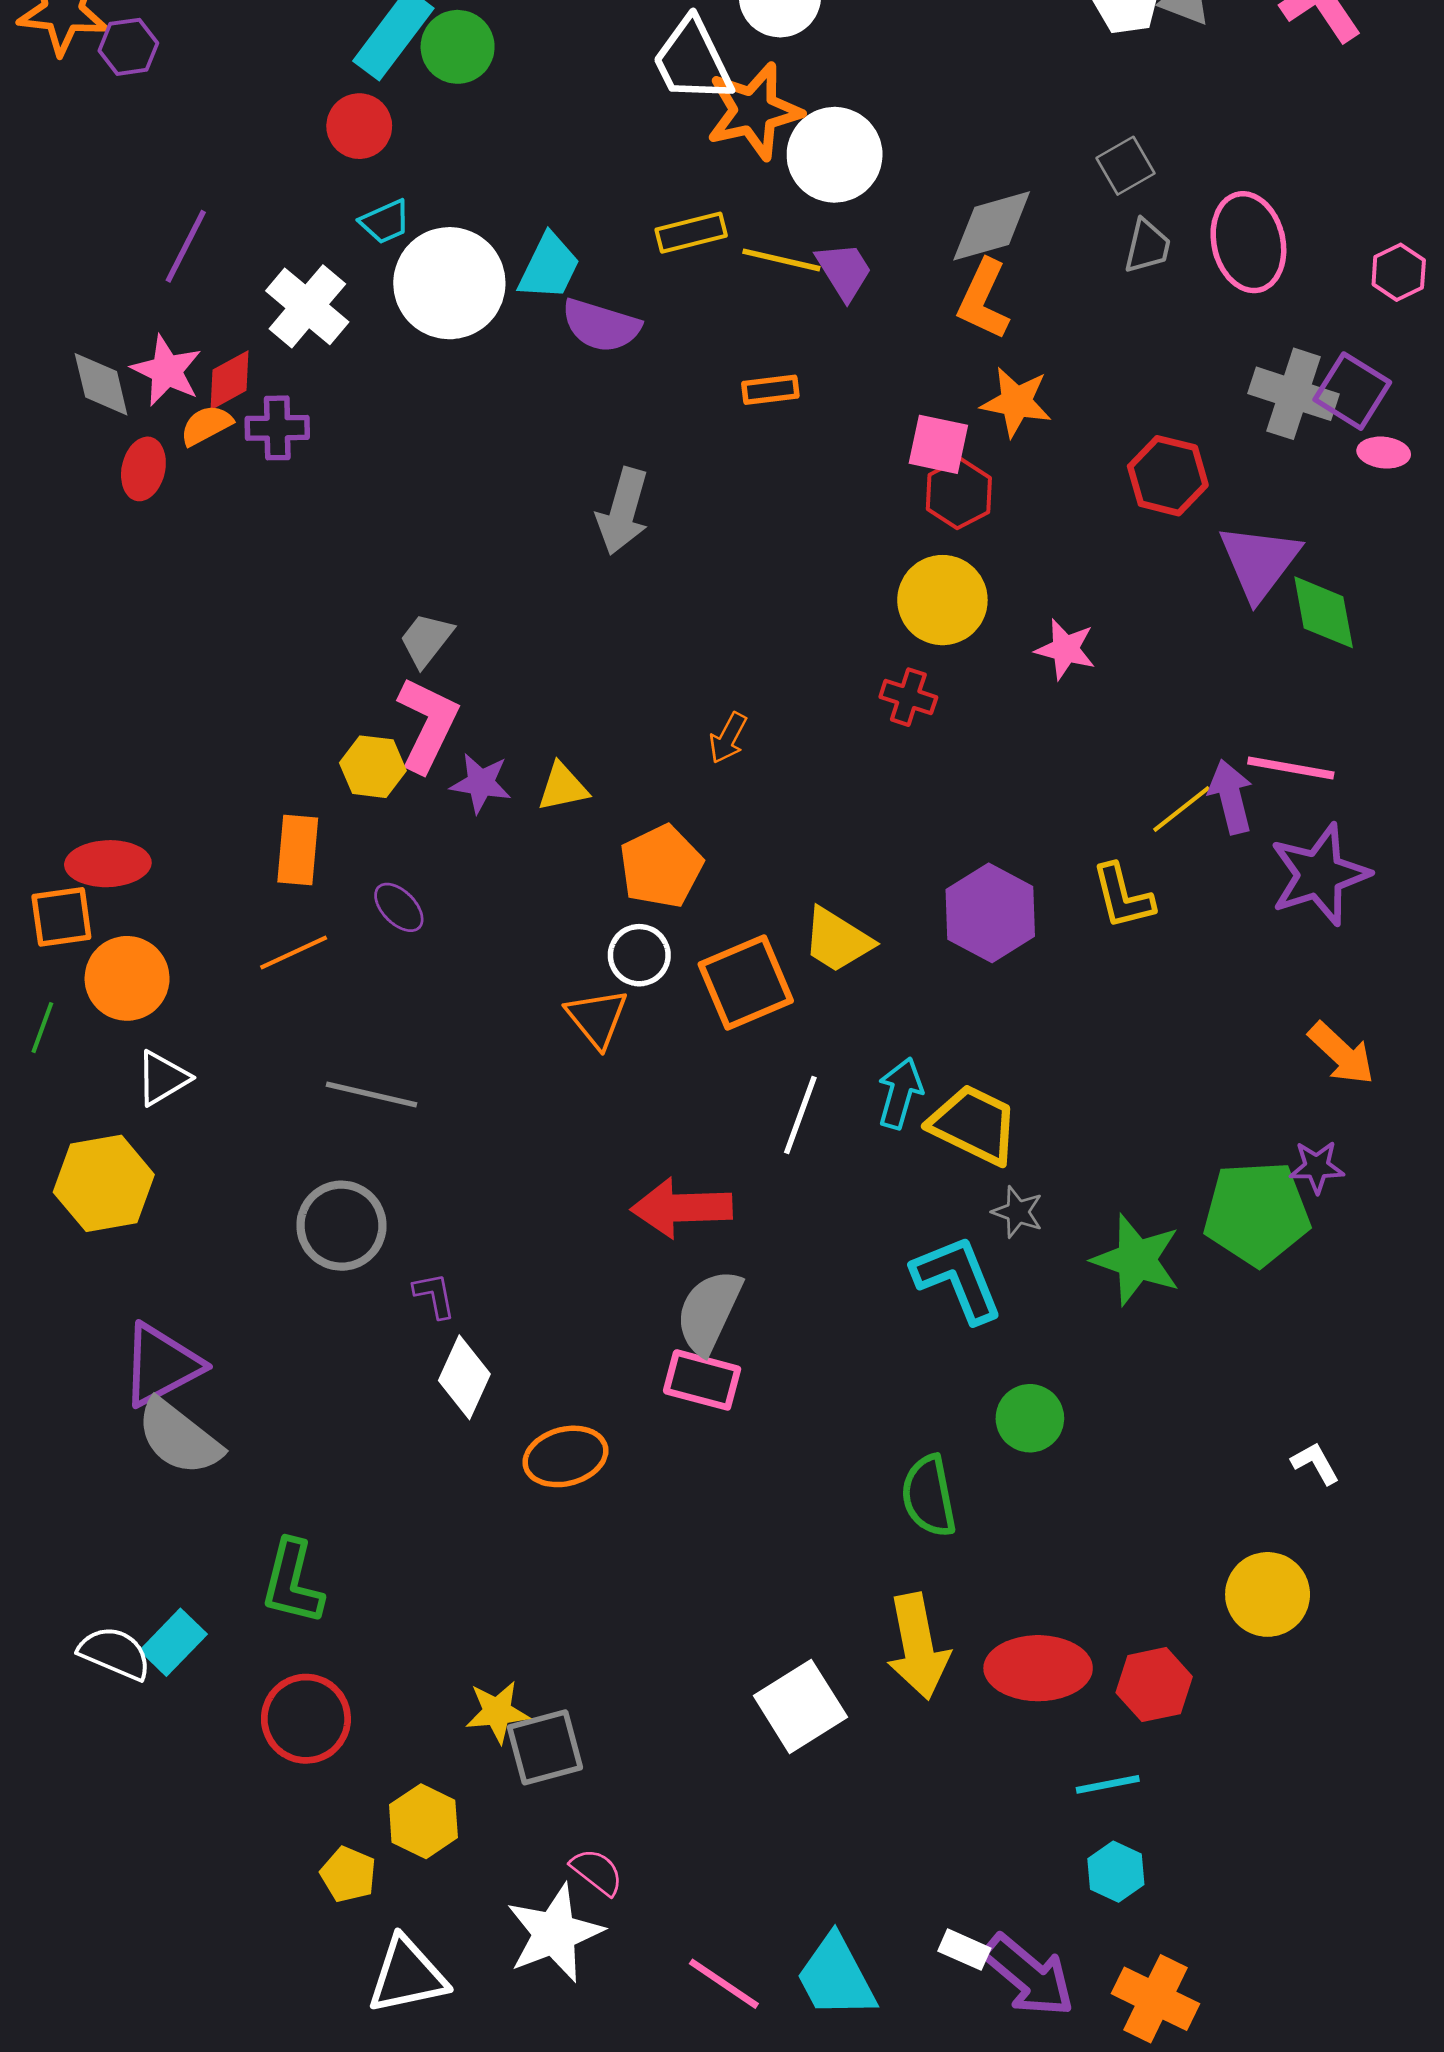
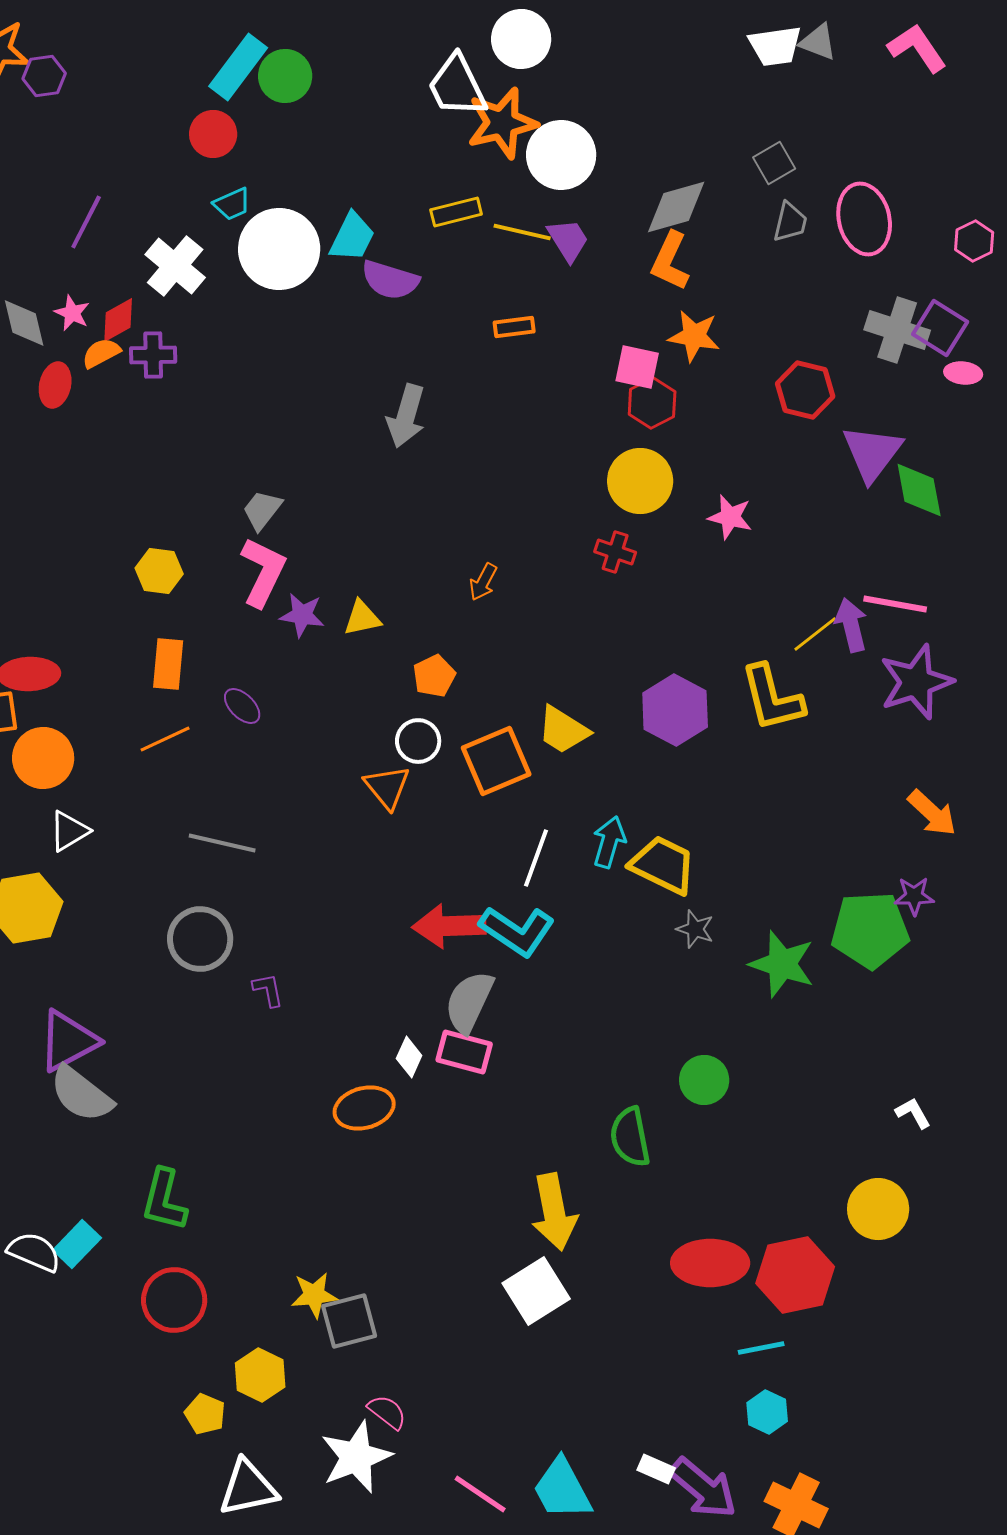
pink star: (167, 371) -> (72, 313), size x0.7
yellow hexagon: (373, 767) -> (159, 571), moved
orange pentagon: (661, 866) -> (434, 676), size x0.7
yellow L-shape: (1123, 896) -> (772, 698), size x1.4
cyan L-shape: (957, 1279) -> (517, 931), moved, turned 146
white diamond: (464, 1377) -> (409, 1057), moved, size x0.7
yellow arrow: (918, 1646) -> (554, 1212), moved
red hexagon: (1154, 1685) -> (795, 1275), size x1.4

